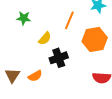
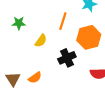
black cross: (59, 58) -> (67, 58), moved

